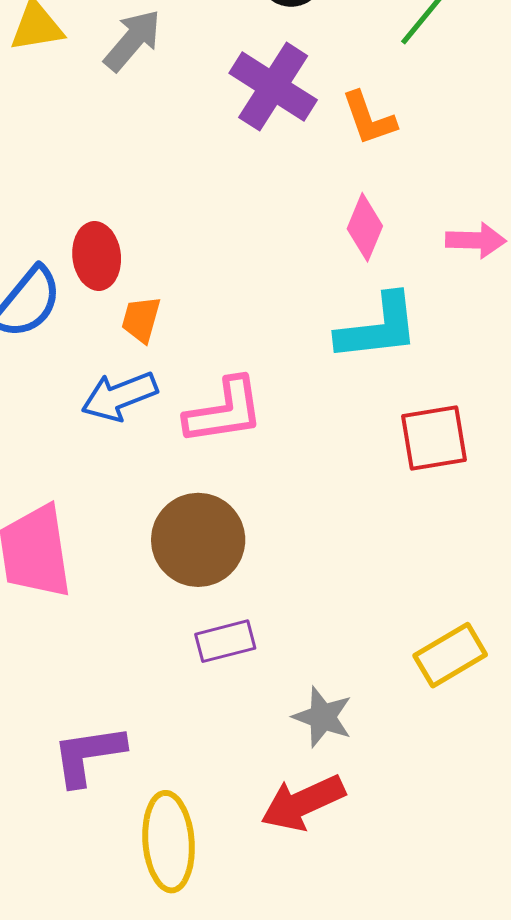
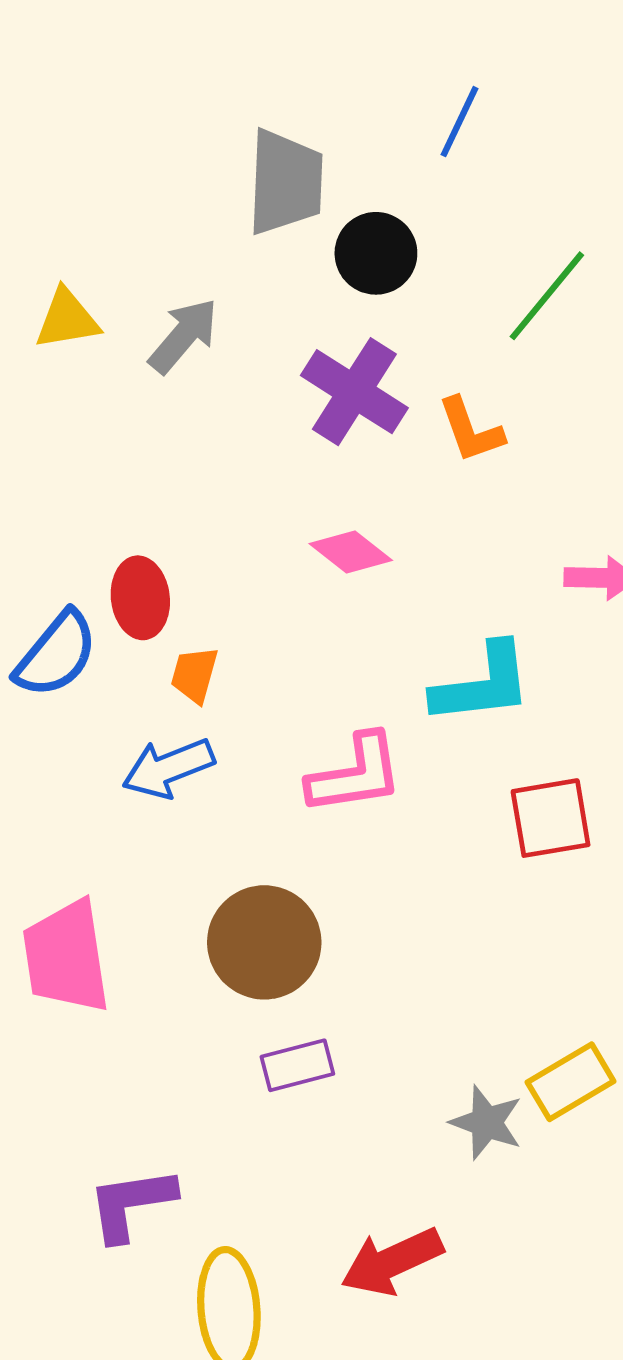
pink diamond: (365, 227) -> (351, 552), moved, turned -74
pink L-shape: (224, 411) -> (355, 774), moved
gray star: (323, 717) -> (486, 1122), moved

